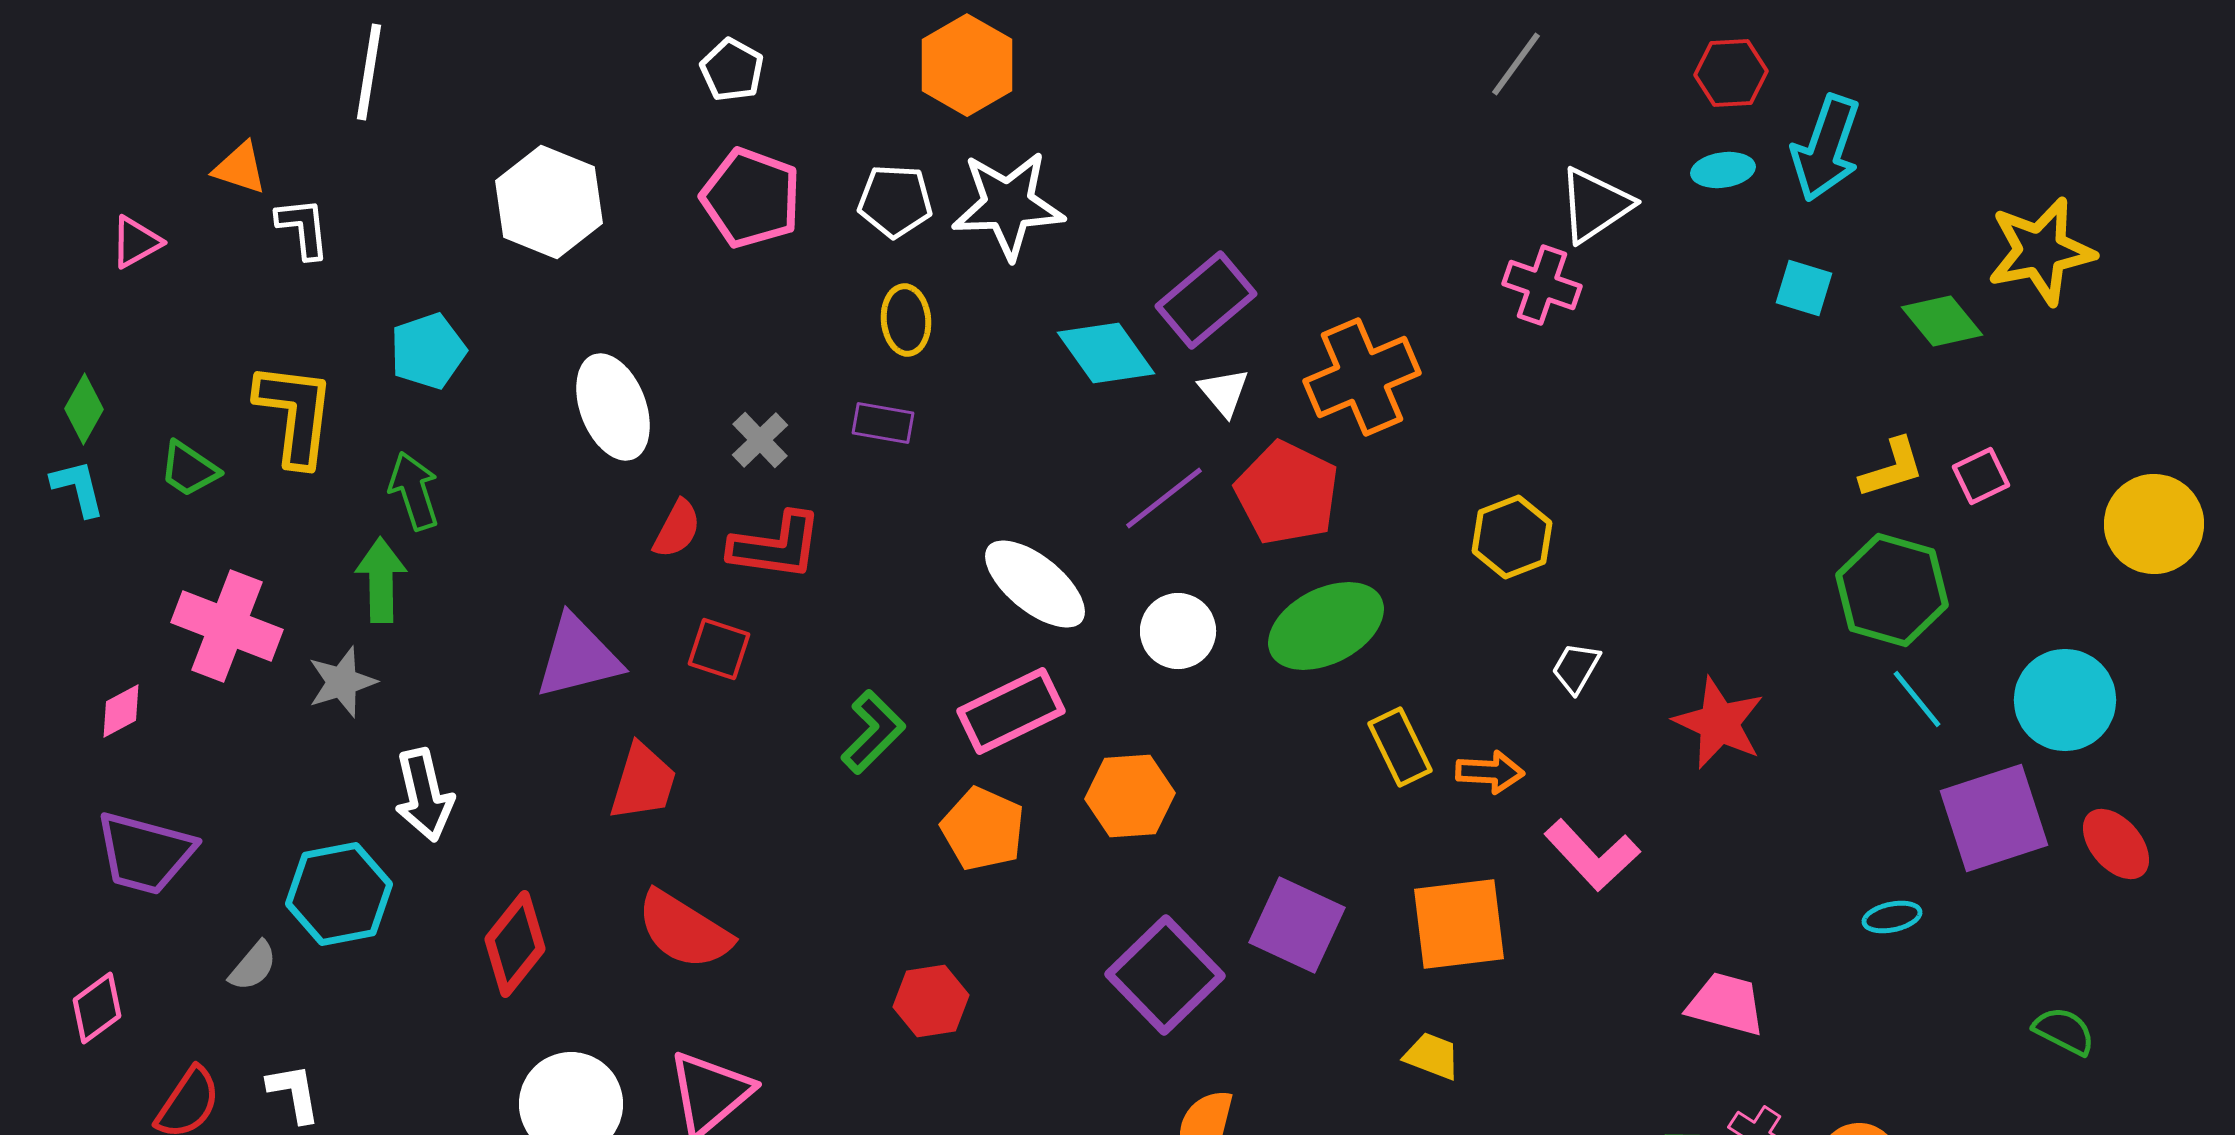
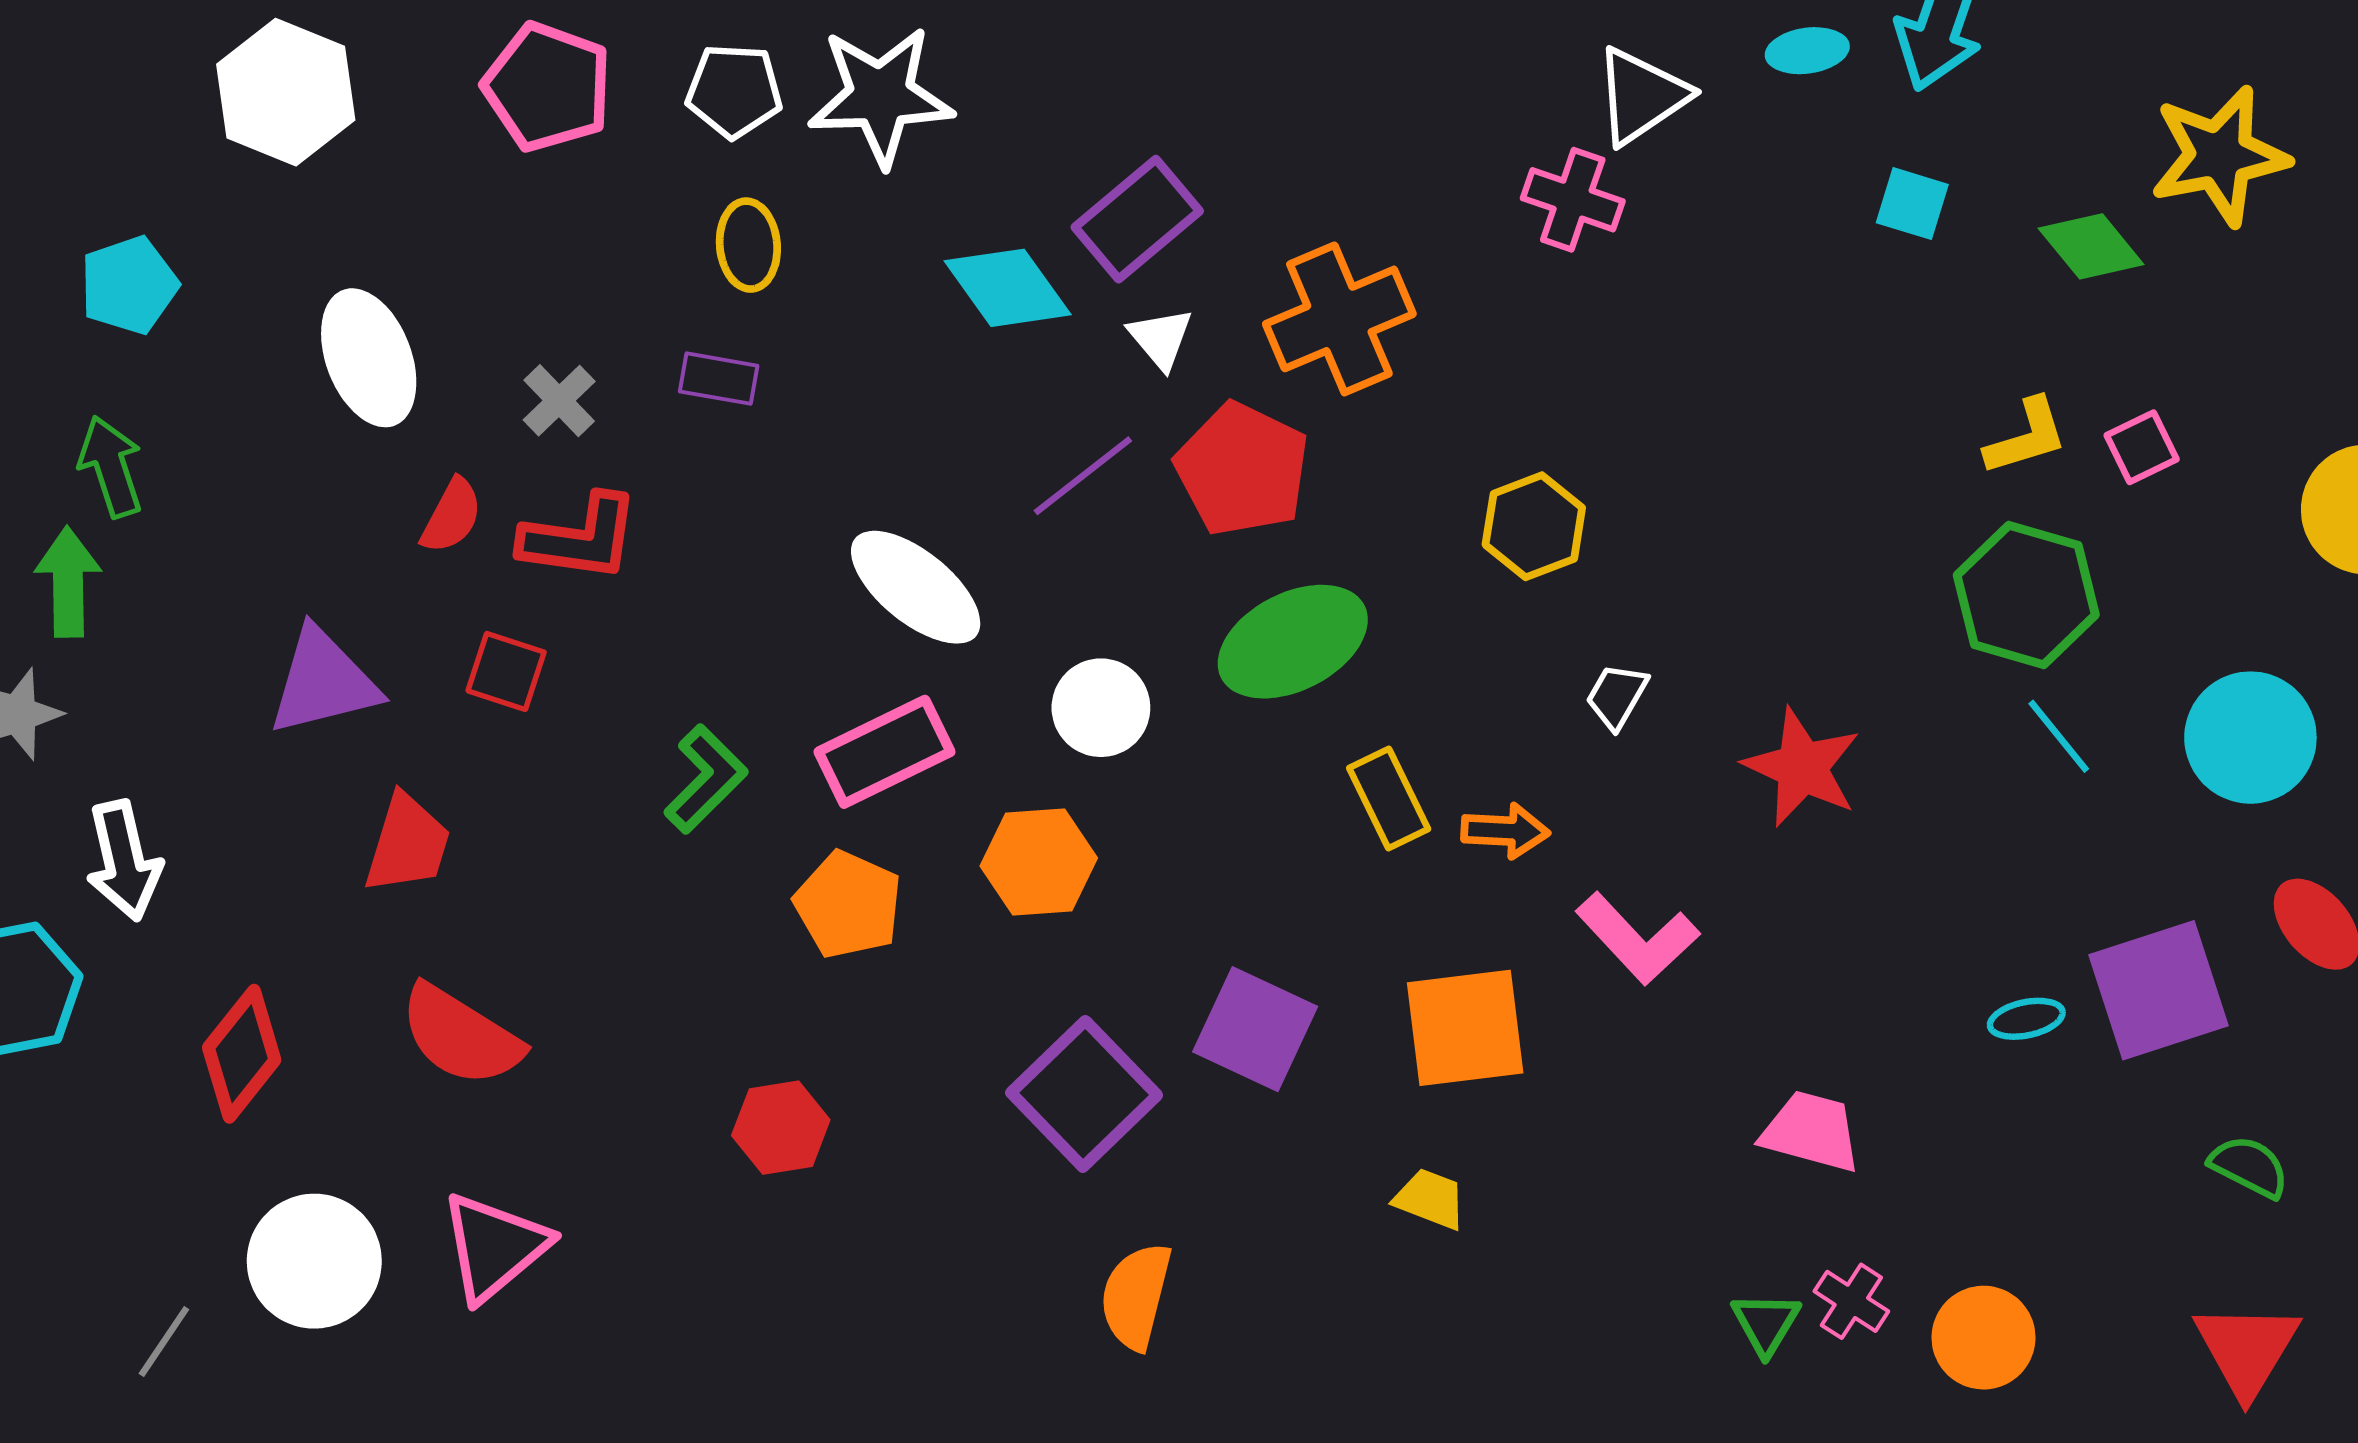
white circle: (1178, 631) -> (1101, 708), moved
purple square: (1994, 818) -> (2158, 990), moved

